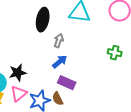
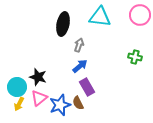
black star: (18, 73) -> (38, 77), turned 30
purple rectangle: (67, 83) -> (87, 87), turned 36

